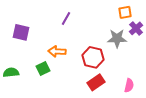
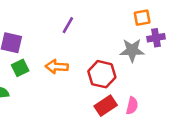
purple cross: (136, 28) -> (156, 38), turned 32
green square: (43, 68) -> (20, 68), moved
pink semicircle: (129, 85) -> (132, 106), moved

